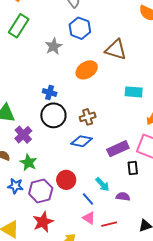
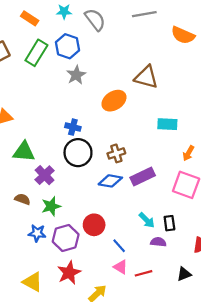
blue hexagon: (80, 28) -> (68, 46), moved
purple rectangle: (118, 149) -> (143, 176), moved
green star: (28, 162) -> (51, 206), turned 30
black rectangle: (133, 168) -> (169, 223), moved
cyan arrow: (102, 184) -> (147, 220), moved

